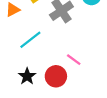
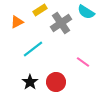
pink line: (74, 60) -> (83, 62), moved

